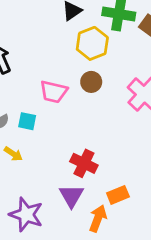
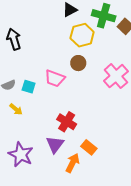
pink trapezoid: (54, 92) -> (55, 78), moved
orange rectangle: (118, 195) -> (89, 147), turned 56

